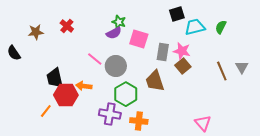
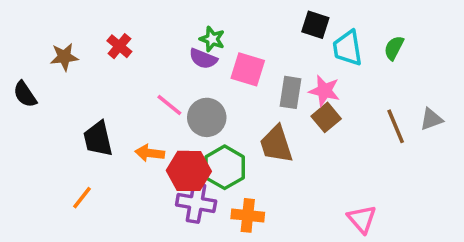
black square: (177, 14) -> (315, 25), turned 35
cyan trapezoid: (195, 27) -> (348, 48), turned -85
purple semicircle: (114, 33) -> (203, 59), turned 49
gray triangle: (242, 67) -> (431, 119), turned 40
red hexagon: (66, 95) -> (189, 171), moved

